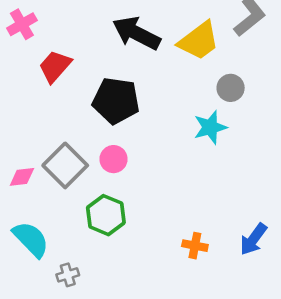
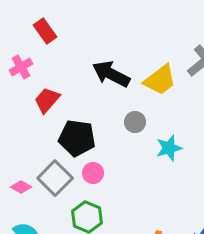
gray circle: (231, 88) -> (135, 122), moved
black pentagon: (116, 101) -> (77, 138), moved
pink diamond: (22, 177) -> (21, 187), turned 35

